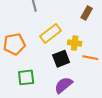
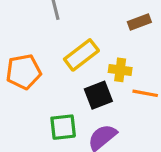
brown rectangle: (87, 13) -> (139, 22), turned 40
green square: (26, 77) -> (63, 127), moved

